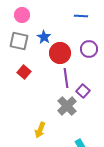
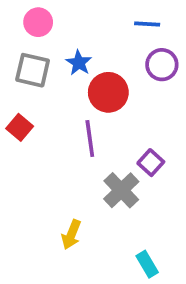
purple circle: (89, 49) -> (162, 65), moved
red square: (24, 72) -> (20, 127), moved
purple line: (66, 78) -> (90, 139), moved

